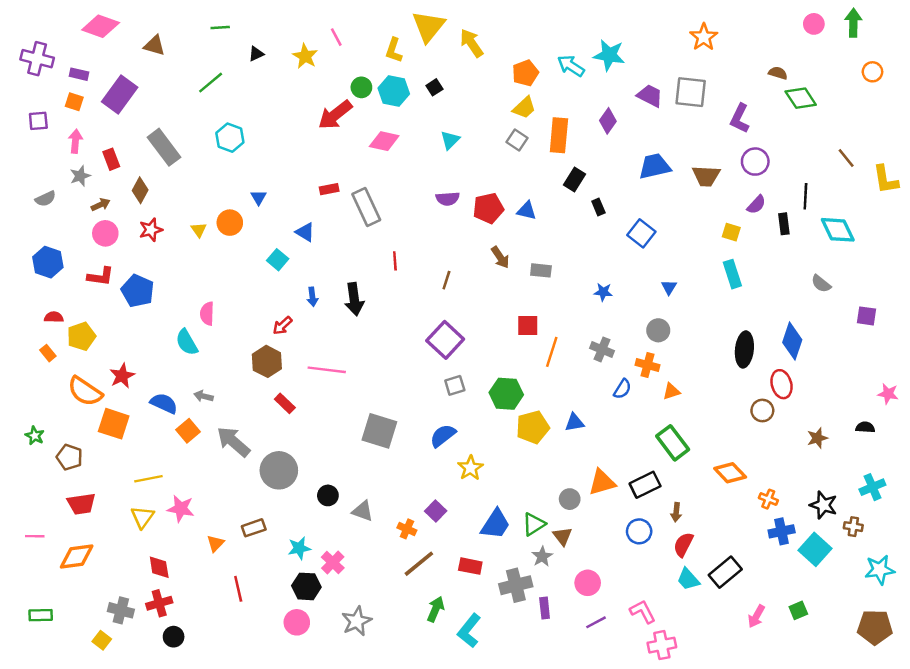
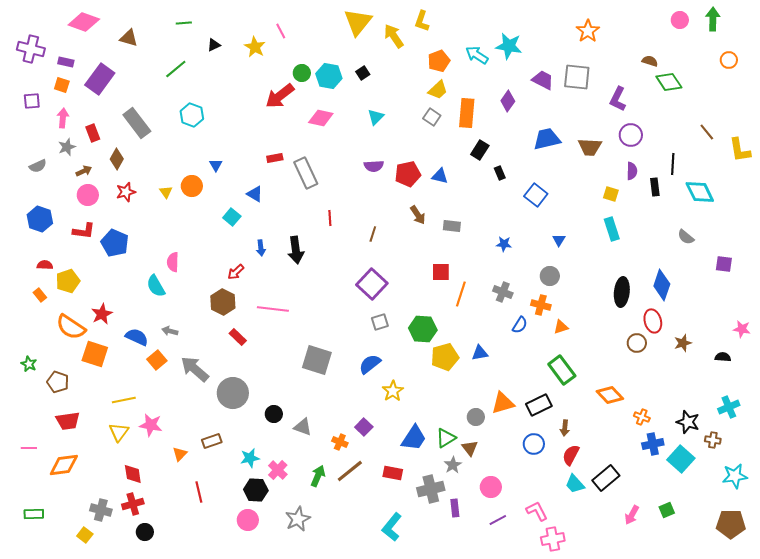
yellow L-shape: (394, 50) -> (422, 21), moved
purple semicircle: (756, 205) -> (632, 171), turned -42
brown star: (817, 438) -> (683, 343), moved
green arrow: (436, 609) -> (318, 476), moved

